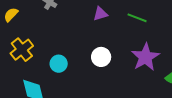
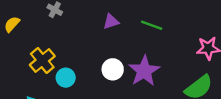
yellow cross: (22, 50) -> (42, 60), moved
purple star: (145, 57) -> (144, 71), moved

